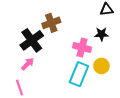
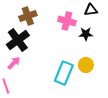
brown cross: (51, 23) -> (28, 16), moved
pink cross: (82, 48) -> (67, 21), moved

